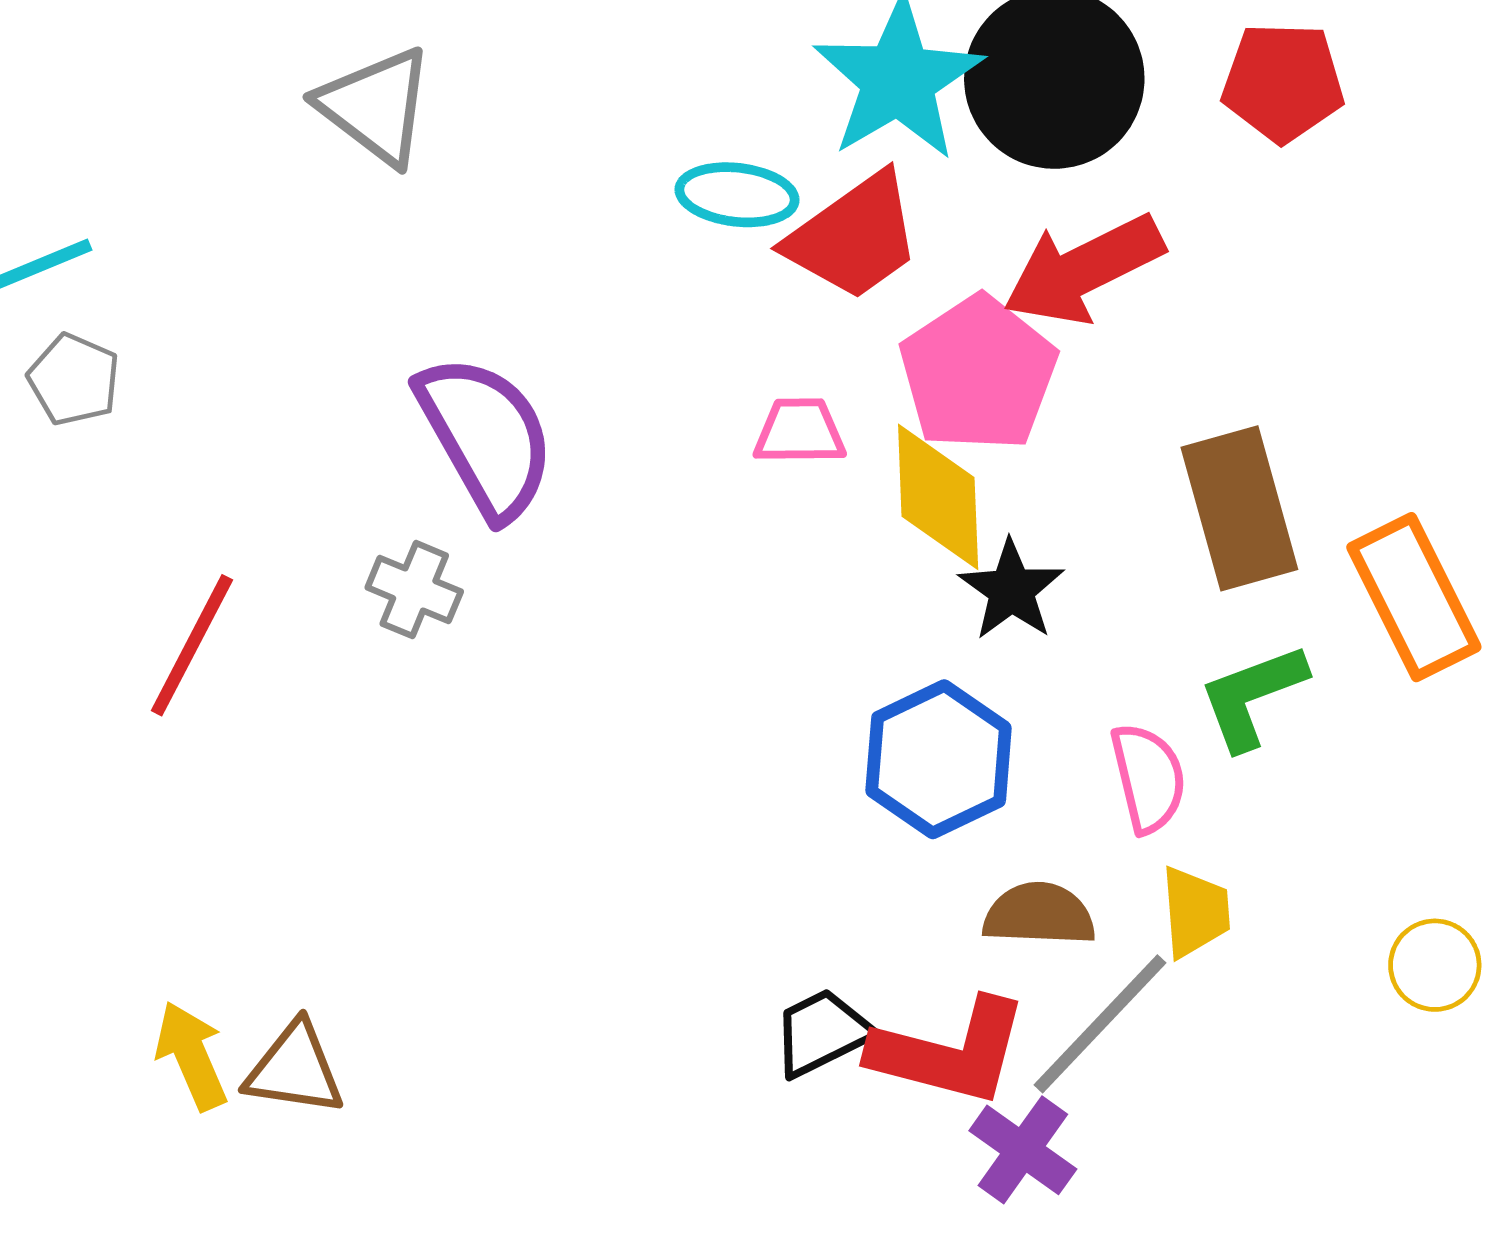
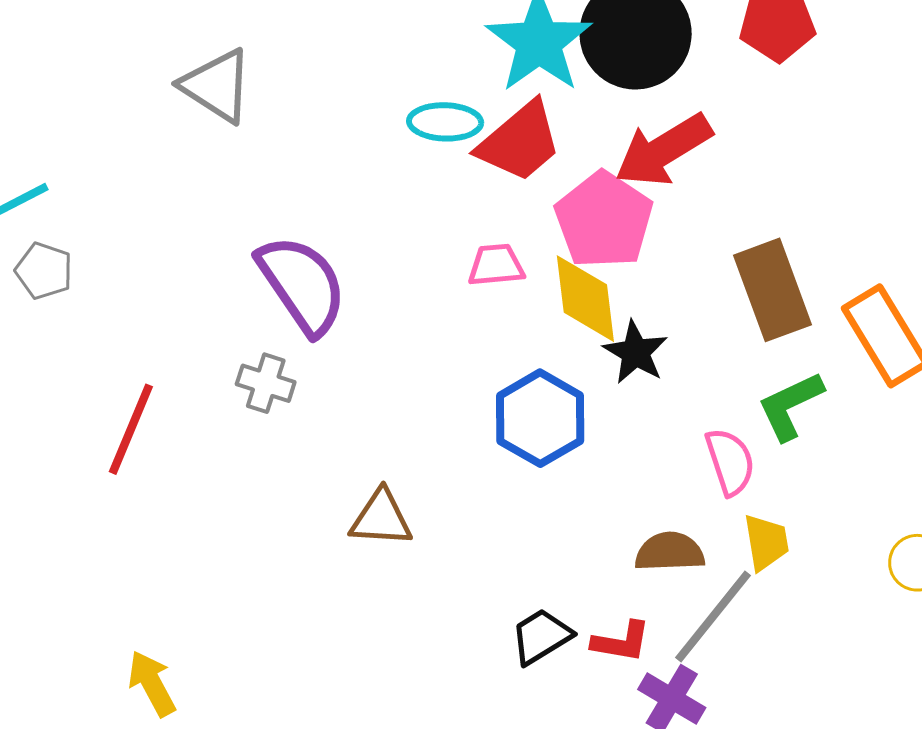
blue hexagon: (939, 759) -> (540, 418), moved
red L-shape: (949, 1052) -> (621, 642), size x0.6
brown triangle: (295, 1069) -> (381, 518), moved

